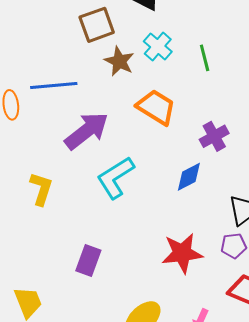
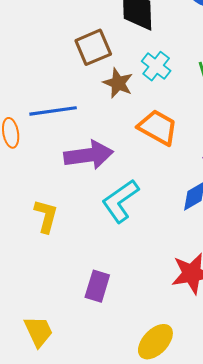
purple arrow: (87, 131) -> (89, 155), turned 33

